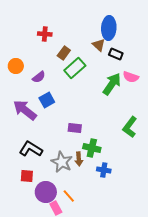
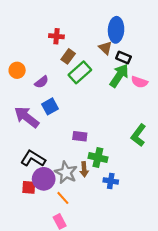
red cross: (45, 34) -> (56, 36), moved
green arrow: (112, 84) -> (119, 76), moved
purple circle: (46, 192) -> (44, 179), moved
orange line: (69, 196) -> (63, 198), moved

